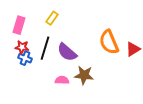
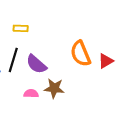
yellow rectangle: (52, 18) -> (21, 28), turned 56

